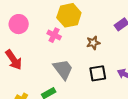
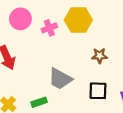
pink cross: (54, 35) -> (49, 28), moved, turned 32
gray trapezoid: (63, 69) -> (60, 79), turned 145

